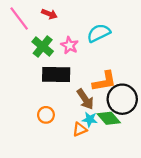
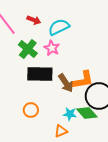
cyan semicircle: (99, 33) -> (59, 27), moved
brown arrow: (85, 99) -> (66, 83), moved
orange triangle: (80, 129) -> (61, 131), moved

